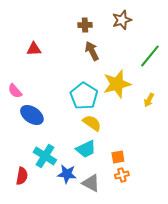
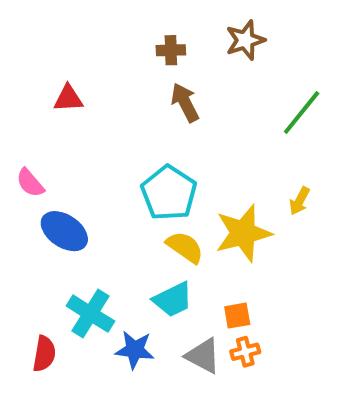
yellow star: (117, 84) -> (243, 233), moved
gray triangle: (91, 183) -> (203, 356), moved

